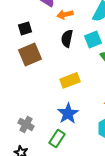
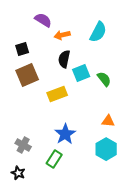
cyan square: (93, 39) -> (81, 73), moved
yellow rectangle: (70, 80) -> (57, 94), moved

